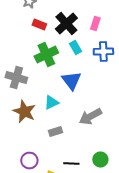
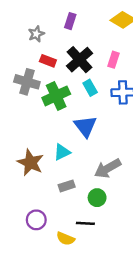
gray cross: (16, 78) -> (27, 82), moved
green circle: (100, 160) -> (97, 198), moved

